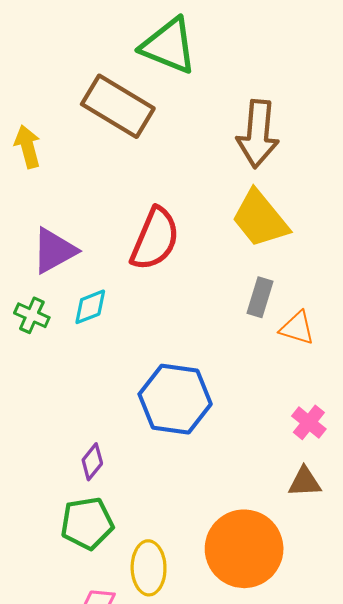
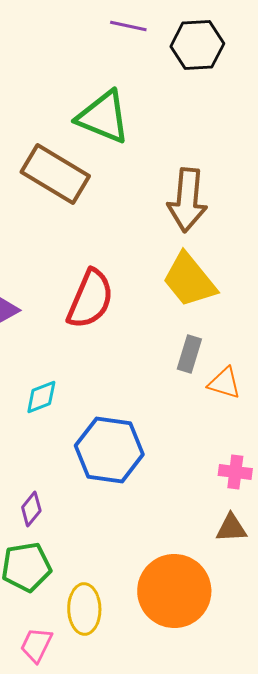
cyan diamond: (90, 307) -> (41, 397), moved
pink cross: (309, 422) -> (235, 472), turned -32

